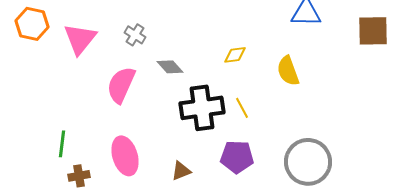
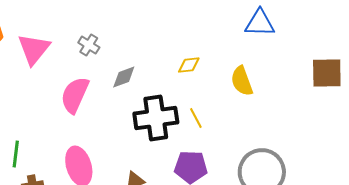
brown square: (373, 31) -> (327, 73), moved
gray diamond: (170, 67) -> (124, 77), turned -68

